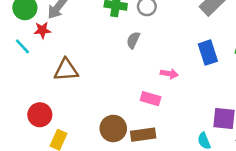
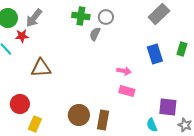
gray semicircle: (133, 40) -> (95, 34), moved
pink rectangle: (151, 99) -> (127, 91), moved
brown rectangle: (143, 135) -> (103, 120), turned -72

